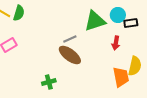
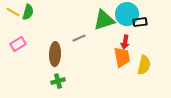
cyan circle: (118, 15) -> (127, 14), size x1.5
brown ellipse: (70, 55) -> (55, 54), moved, turned 55
orange trapezoid: (121, 77) -> (122, 57), moved

